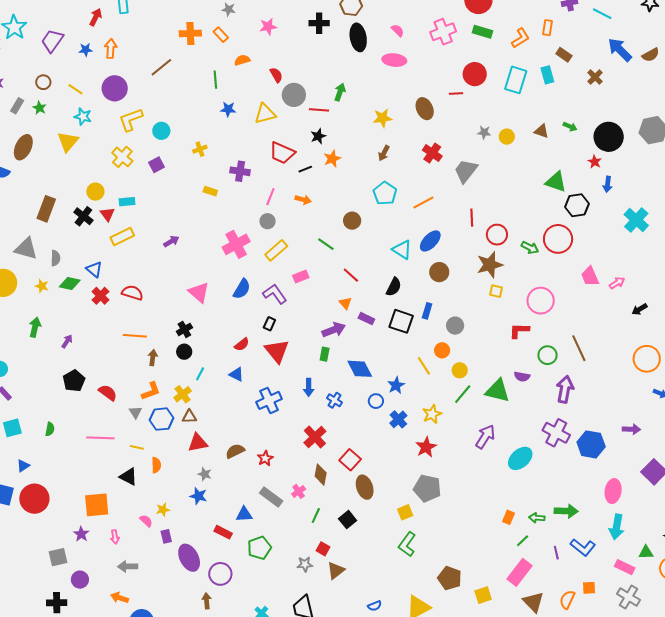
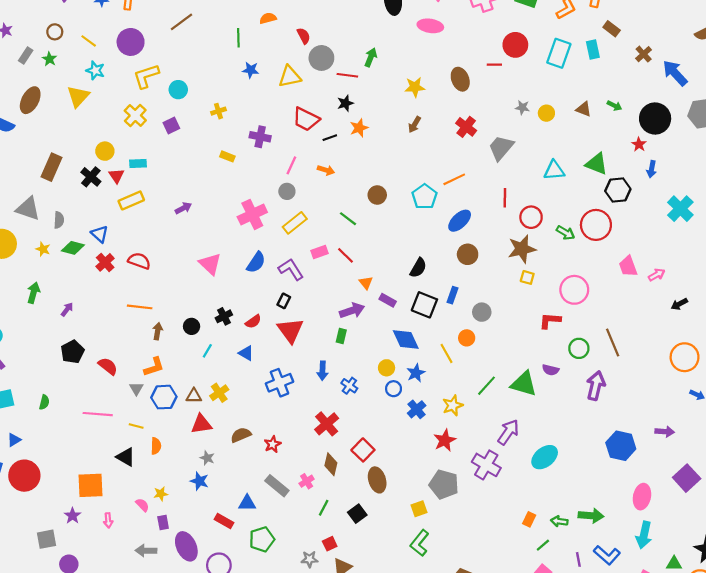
blue arrow: (620, 50) -> (675, 73), moved
cyan pentagon: (385, 193) -> (424, 197), moved
cyan triangle: (402, 250) -> (554, 170), moved, turned -40
red line: (351, 275) -> (346, 255), moved
black cross: (184, 329) -> (224, 316), moved
blue diamond: (360, 369) -> (406, 340), moved
yellow circle: (460, 370) -> (387, 368), moved
yellow cross: (183, 394) -> (219, 393), moved
purple cross: (556, 433) -> (486, 465), moved
red square: (323, 549) -> (330, 544), turned 32
gray arrow: (128, 566) -> (146, 551), moved

